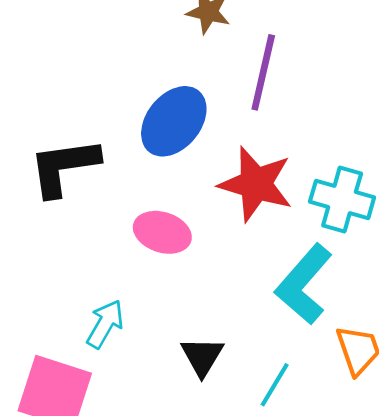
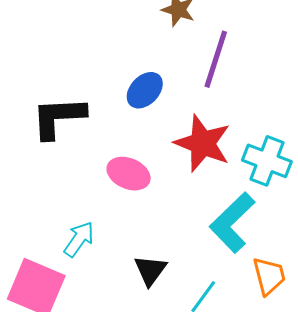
blue ellipse: (174, 121) -> (145, 90), size x0.7

